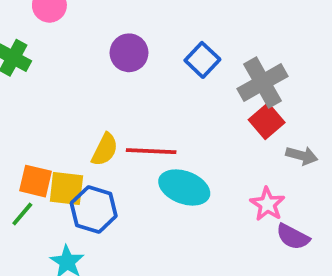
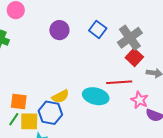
yellow semicircle: (105, 150) -> (60, 96), moved, turned 42
red line: (151, 151) -> (119, 82), moved
yellow square: (66, 189) -> (29, 121), moved

